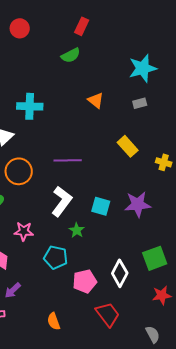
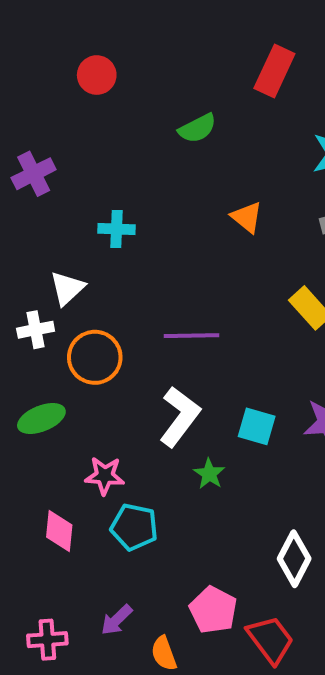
red rectangle: (82, 26) -> (274, 71), moved, size x1.4
cyan cross: (30, 106) -> (116, 229), size x0.7
cyan pentagon: (56, 257) -> (134, 527), moved
pink pentagon: (85, 281) -> (213, 610), moved, turned -30
purple arrow: (13, 290) -> (116, 620), moved

